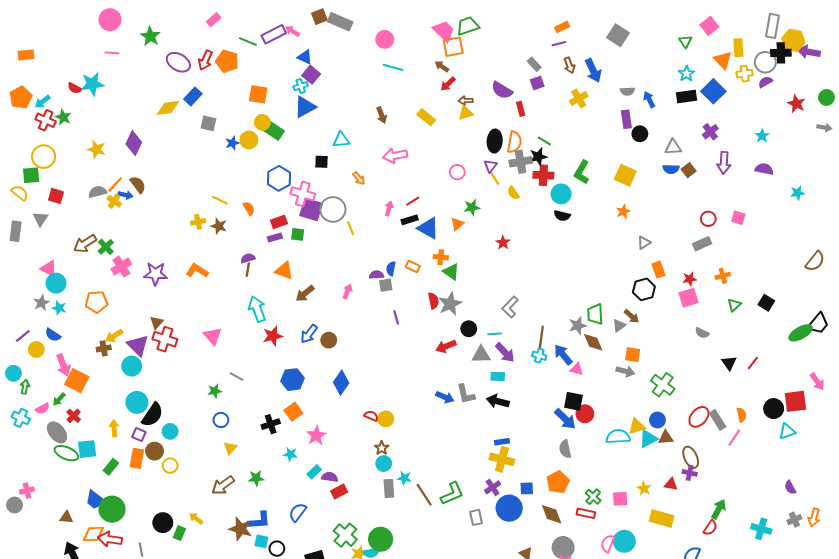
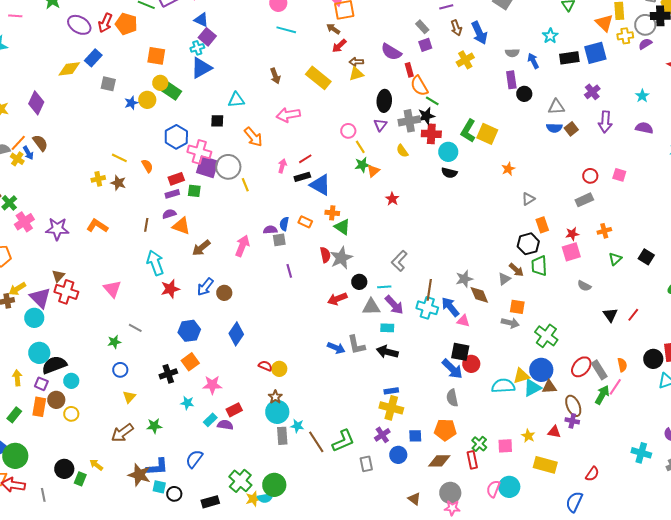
cyan star: (686, 74) -> (550, 36), moved
blue square: (713, 91) -> (595, 53), turned 30
yellow rectangle: (426, 117) -> (318, 78), size x1.4
orange semicircle: (514, 142) -> (419, 86), moved, turned 140
yellow square: (625, 175) -> (487, 134), moved
orange arrow: (359, 178) -> (253, 137), size x1.5
yellow line: (495, 178) -> (360, 147), moved
blue arrow: (125, 195) -> (28, 153), turned 48
orange triangle: (457, 224) -> (373, 171), moved
purple semicircle: (248, 258) -> (169, 214), moved
pink arrow: (347, 291) -> (242, 246), size x1.5
green trapezoid: (595, 314) -> (539, 266), moved
cyan cross: (539, 356) -> (427, 308), size x1.5
black semicircle: (152, 415) -> (54, 365), turned -145
blue circle: (657, 420) -> (541, 370), size x1.5
pink star: (316, 436) -> (212, 385), turned 30
cyan circle: (384, 464) -> (277, 412), size x1.5
orange pentagon: (558, 482) -> (445, 430), turned 30
red rectangle: (339, 492) -> (234, 410), moved
blue circle: (509, 508) -> (398, 455), size x0.7
green arrow: (719, 509) -> (602, 395), moved
red rectangle: (586, 513) -> (472, 460), turned 66
brown diamond: (552, 514) -> (439, 461), turned -70
cyan cross: (761, 529) -> (641, 453), moved

